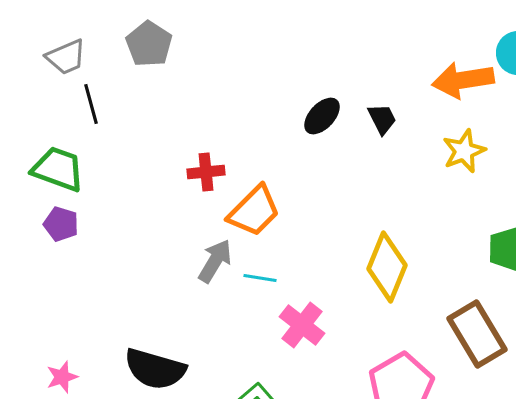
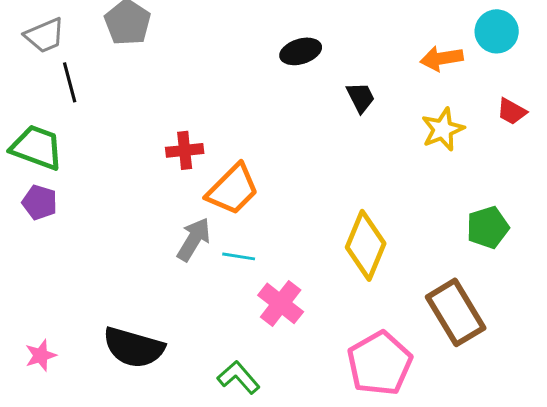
orange arrow: (463, 80) -> (442, 58), size x0.7
black ellipse: (322, 116) -> (301, 51), moved, turned 30

